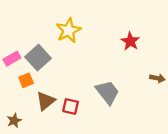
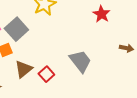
red square: (71, 106) -> (46, 74), turned 35

